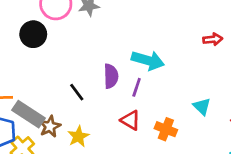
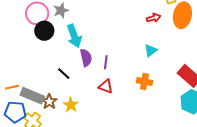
black circle: (33, 34) -> (44, 31), moved
cyan arrow: (148, 60) -> (74, 36), moved, turned 65
cyan triangle: (202, 106) -> (151, 51), moved, turned 48
orange cross: (166, 129) -> (144, 82), moved

